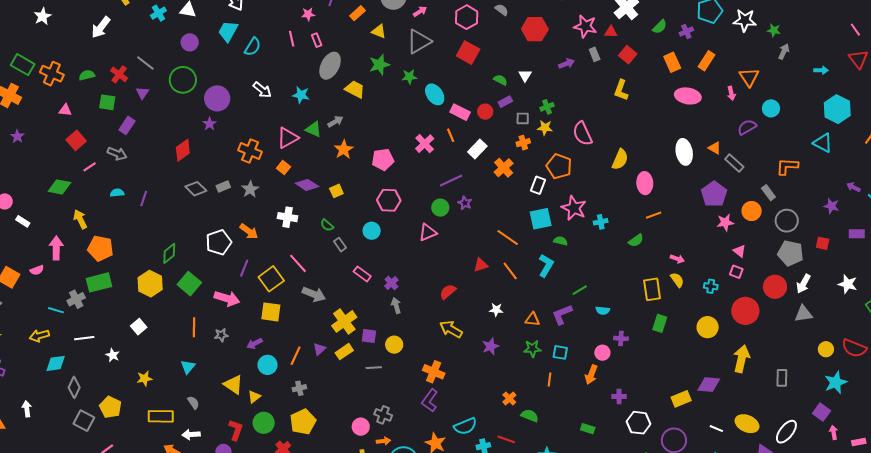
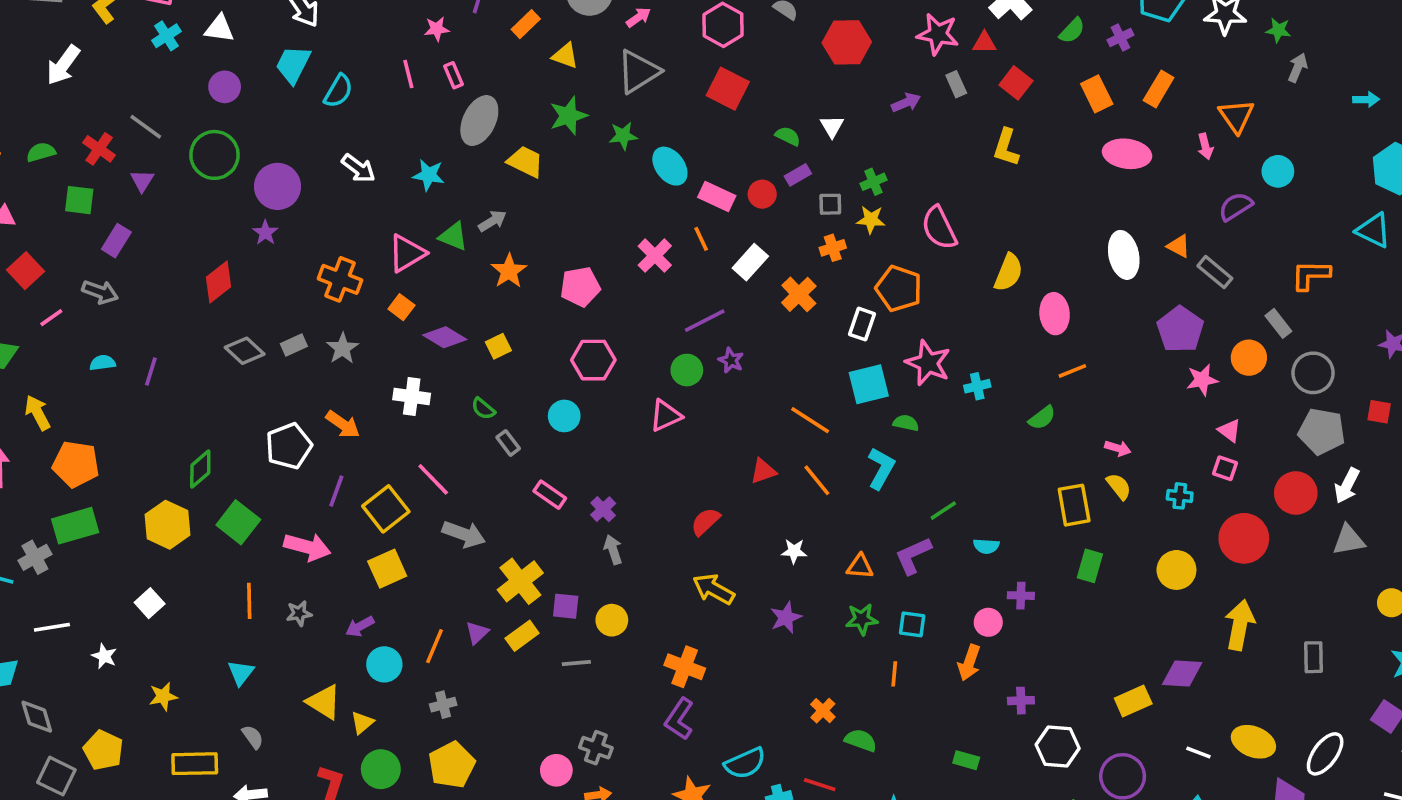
yellow square: (271, 312) -> (387, 569), turned -30
gray diamond: (74, 387) -> (37, 717), turned -40

